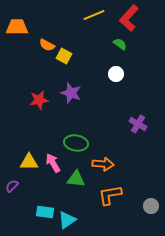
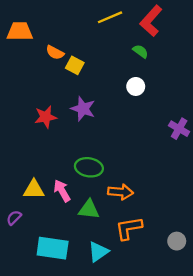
purple cross: (138, 124) -> (179, 129), moved
cyan rectangle: (45, 212) -> (53, 248), size x1.5
cyan triangle: (67, 220) -> (98, 252), moved

